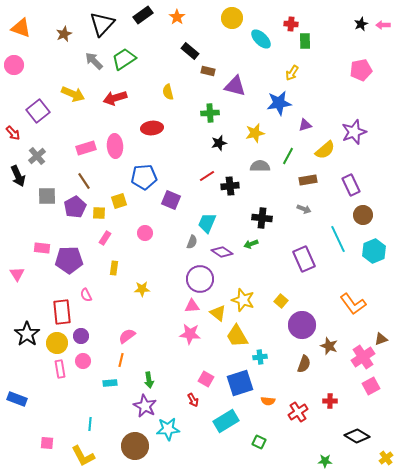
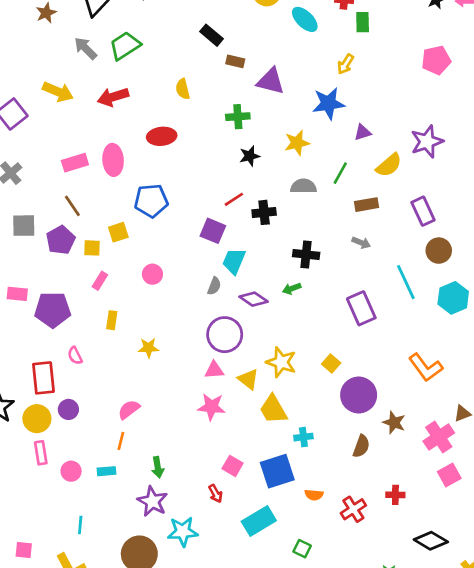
purple square: (171, 200) -> (213, 231), moved
pink circle: (83, 361) -> (71, 471), moved

